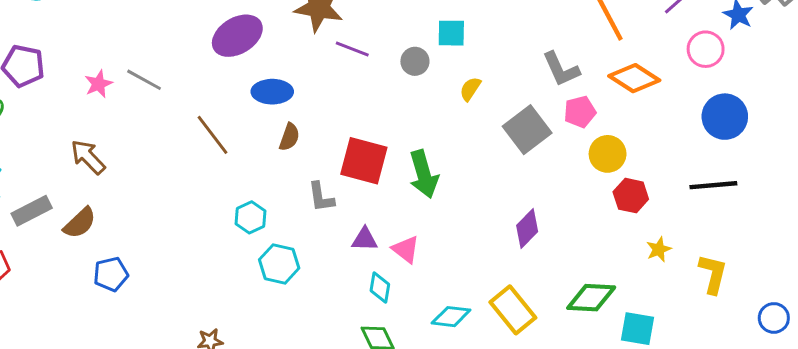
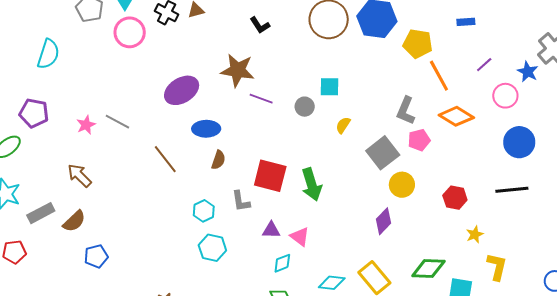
gray L-shape: (561, 69) -> (406, 111), turned 48
yellow circle: (608, 154) -> (402, 185), moved
cyan hexagon: (251, 217) -> (204, 211), moved
yellow L-shape: (713, 274) -> (497, 267), moved
cyan diamond: (380, 287) -> (282, 263), turned 60

